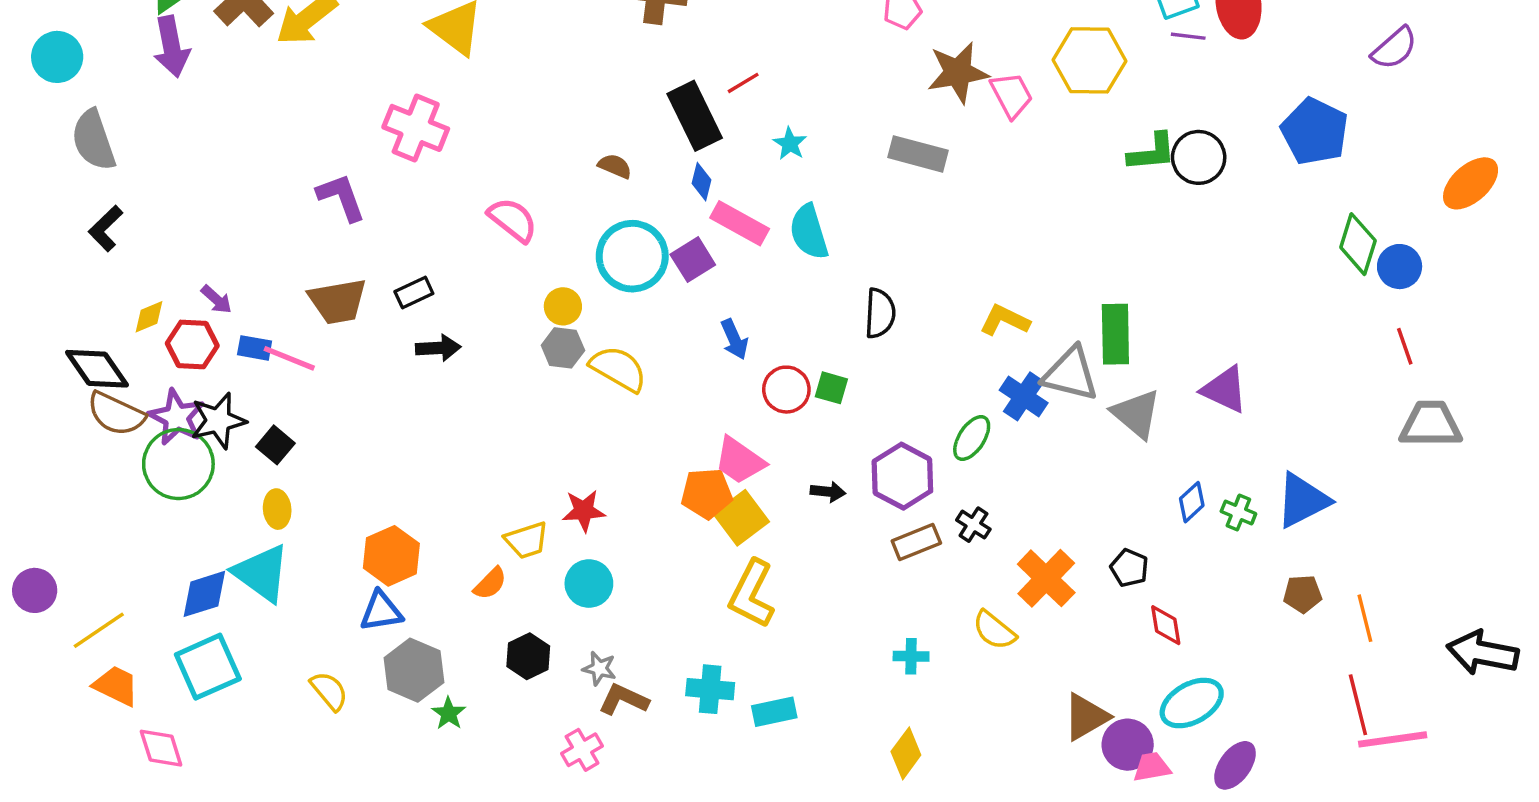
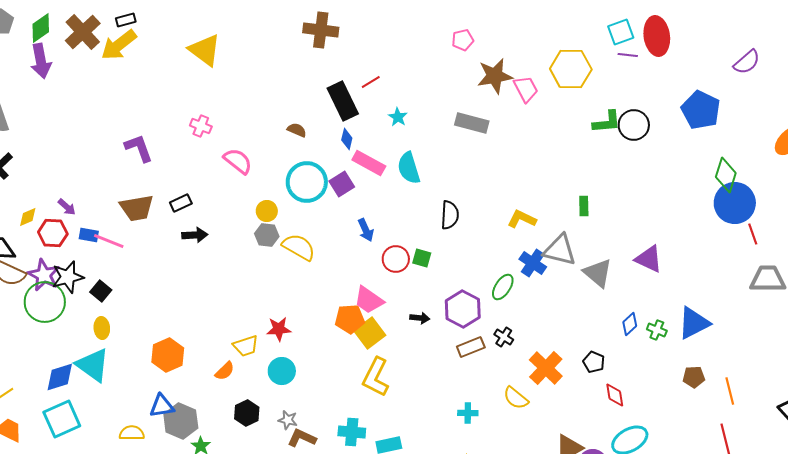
pink cross: (416, 128) -> (201, 126), moved, size x0.6
blue circle: (1400, 267) -> (735, 203), moved, size x1.6
green rectangle: (1115, 334) -> (584, 206), moved, size x0.6
blue triangle: (381, 611) -> (162, 406), moved
yellow semicircle: (329, 691) -> (132, 433), turned -50

